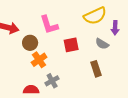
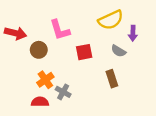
orange cross: (39, 60) -> (45, 80), moved
gray cross: (52, 81) -> (63, 92), turned -32

